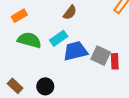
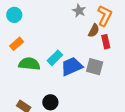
brown semicircle: (70, 12) -> (94, 31), moved
red rectangle: (115, 61) -> (106, 42), moved

